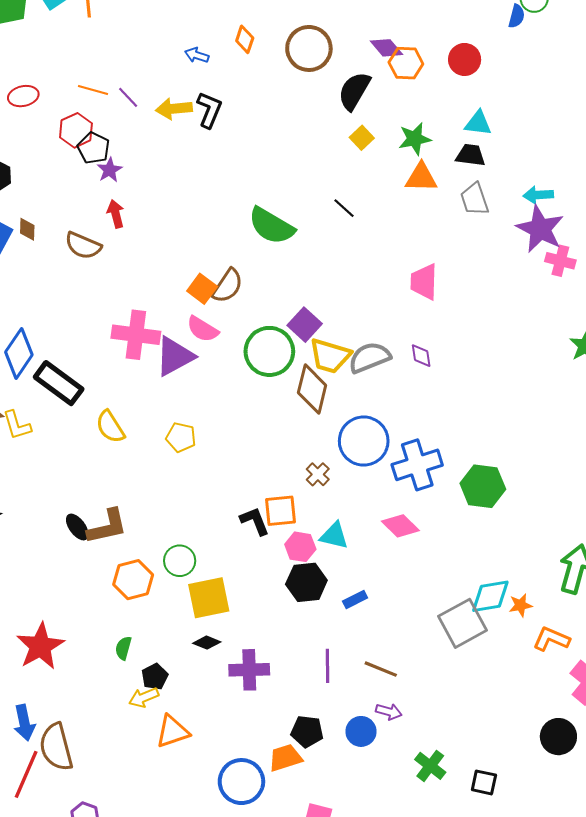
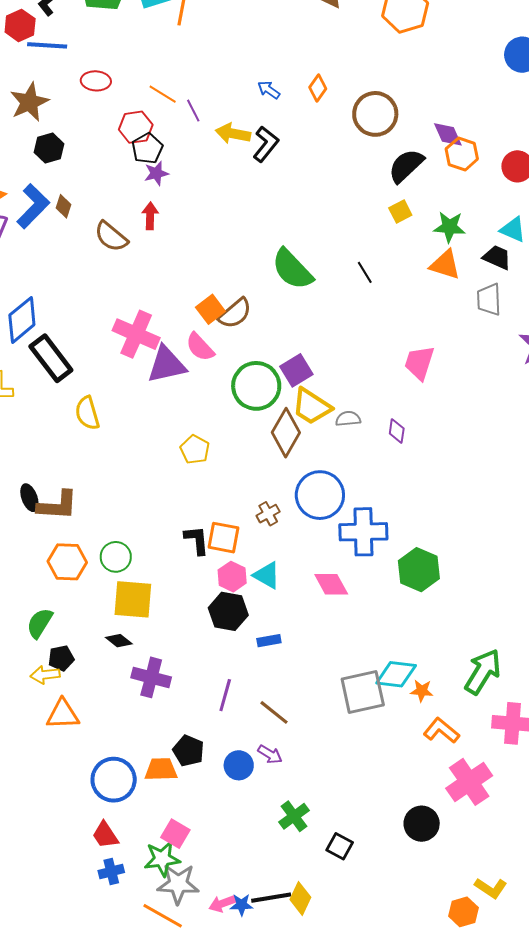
gray semicircle: (370, 357) -> (348, 419), size x0.6
yellow pentagon: (181, 437) -> (195, 450), moved
green semicircle: (123, 648) -> (40, 623), size x1.4

